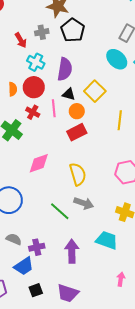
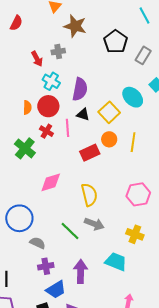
black pentagon: (73, 30) -> (116, 42), moved
cyan ellipse: (117, 59) -> (133, 97), moved
orange circle: (77, 111) -> (109, 139), moved
gray semicircle: (14, 239) -> (38, 243), moved
blue trapezoid: (24, 266) -> (56, 290), moved

